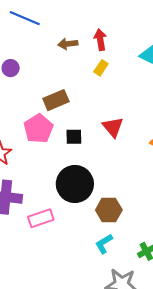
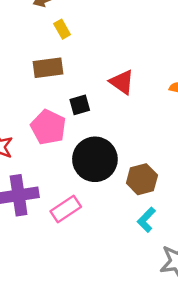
yellow rectangle: (101, 68) -> (62, 29), moved, turned -49
brown rectangle: (56, 100) -> (48, 68), turned 30
pink pentagon: (38, 129) -> (48, 127), moved

